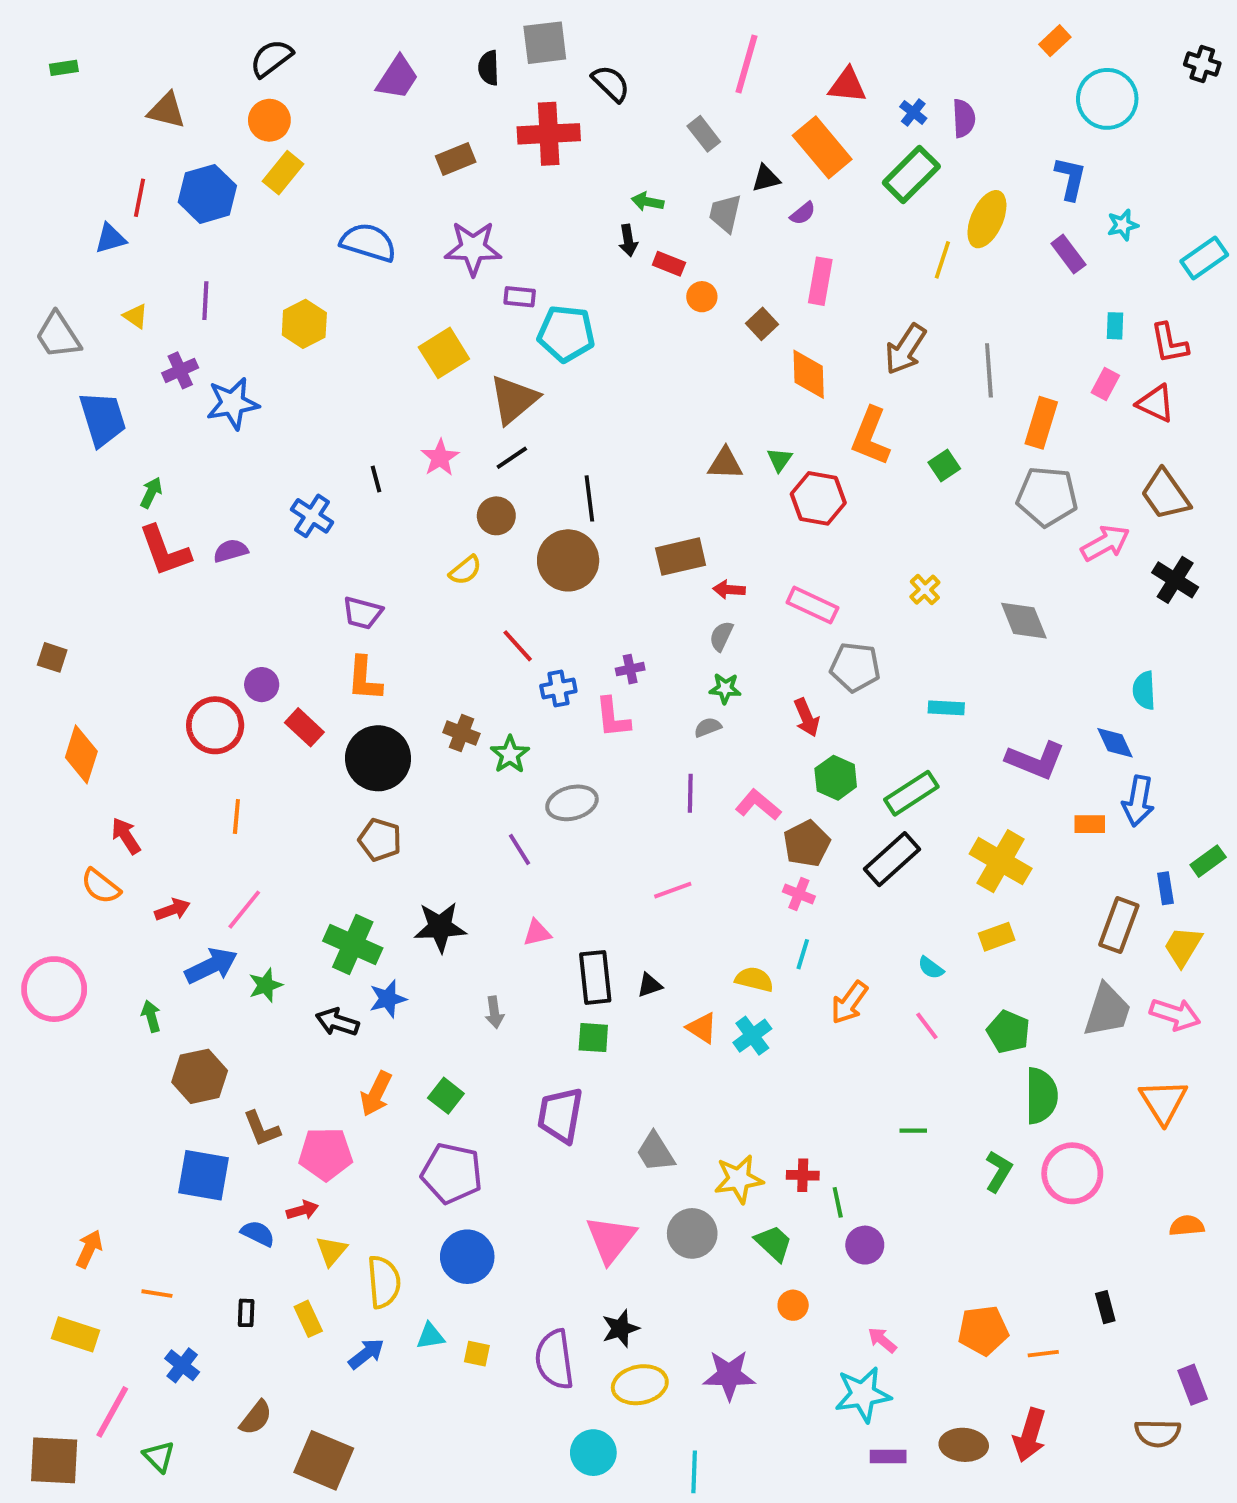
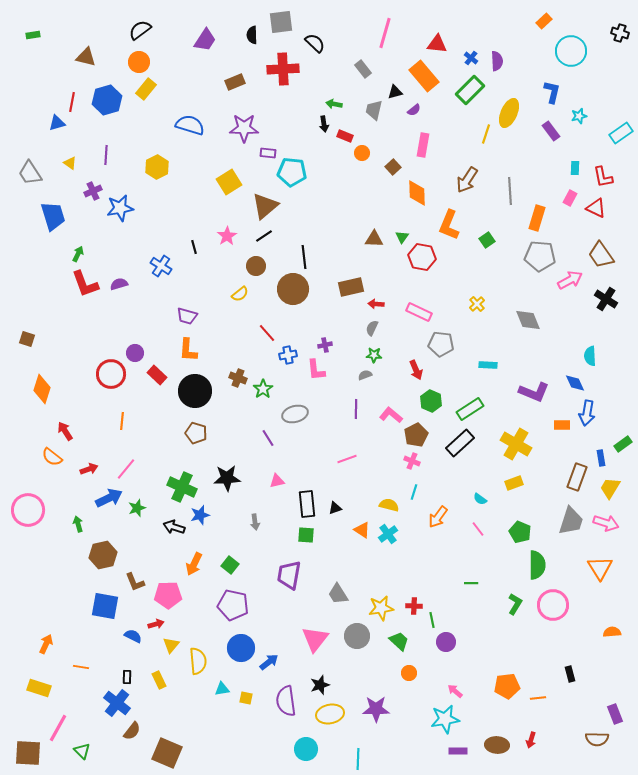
blue arrow: (366, 1354) -> (269, 662), moved
blue cross: (182, 1365) -> (117, 703), moved, size x1.5
red arrow: (1030, 1435) -> (531, 740), size x0.6

